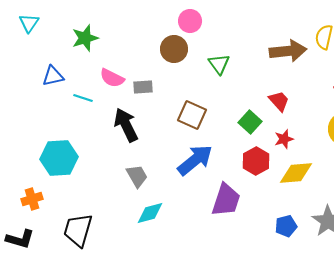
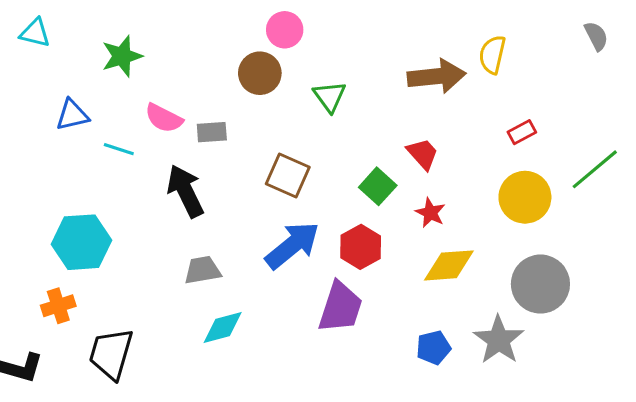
cyan triangle: (29, 23) -> (35, 33), turned -50
red star: (284, 139) -> (430, 213), turned -30
red hexagon: (256, 161) -> (361, 247), moved
gray trapezoid: (137, 176) -> (202, 270), turned -70
orange cross: (32, 199) -> (58, 306), moved

